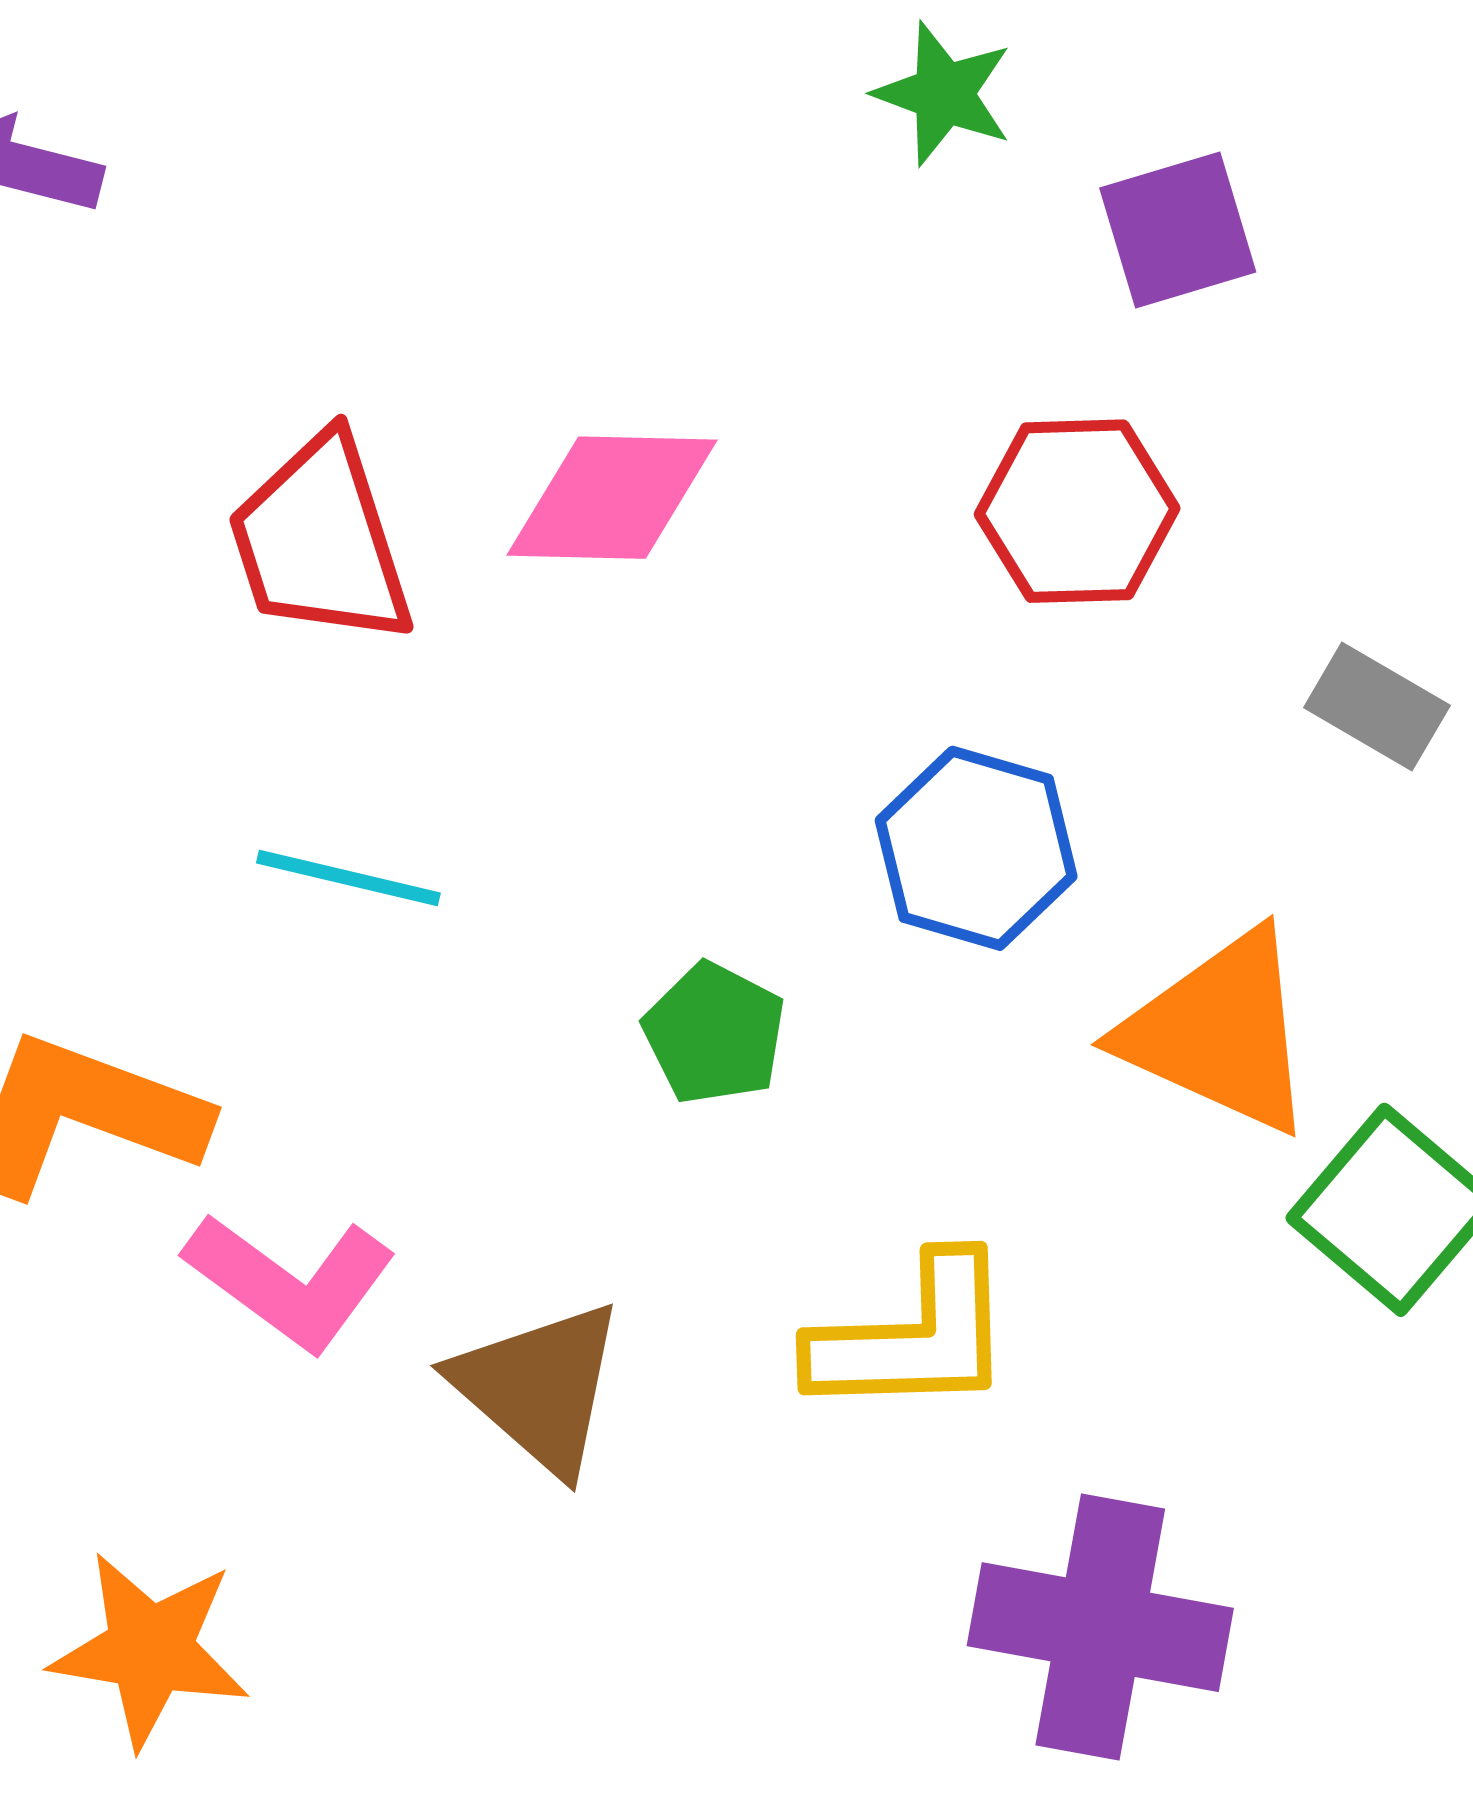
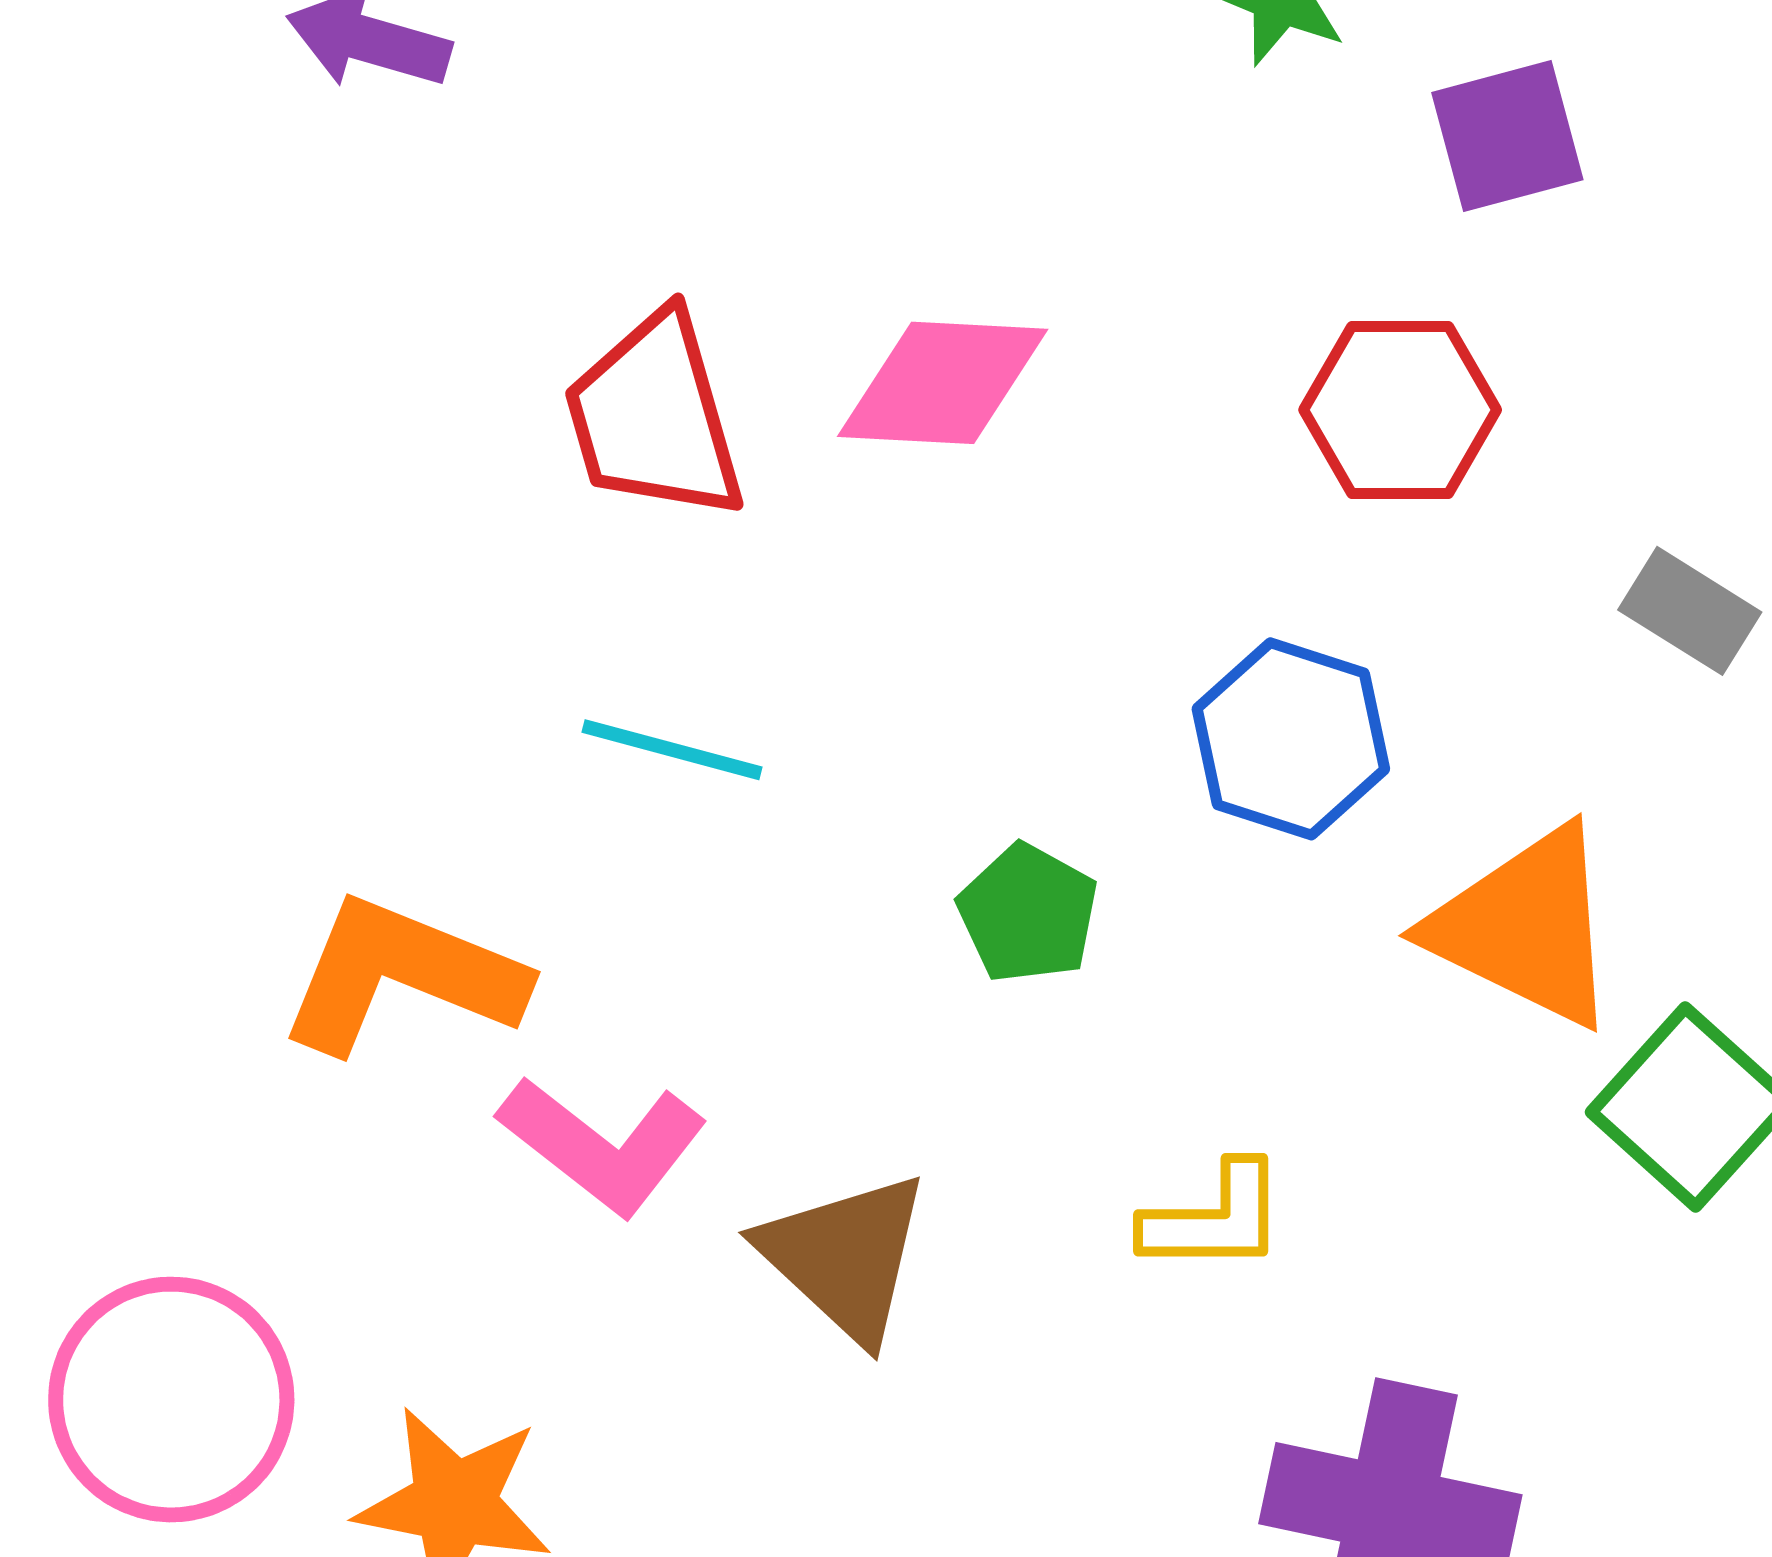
yellow L-shape: (913, 1337) -> (1214, 1218), size x0.7

